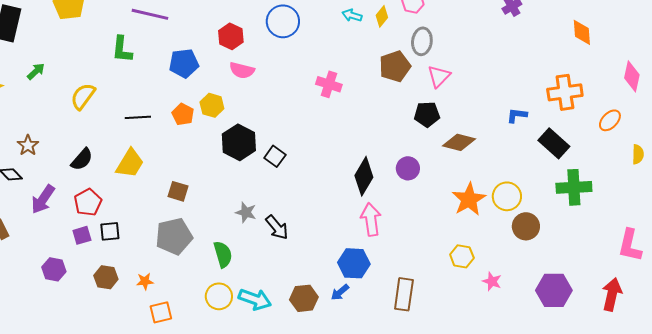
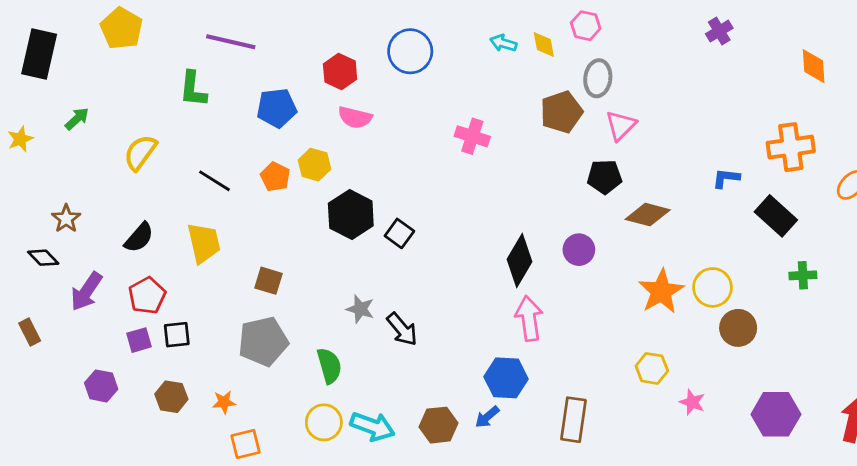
yellow diamond: (382, 16) -> (544, 45), turned -50
black line: (138, 117) -> (215, 181), turned 35
yellow trapezoid: (130, 163) -> (204, 243), turned -44
green cross: (574, 187) -> (803, 275), size x0.6

